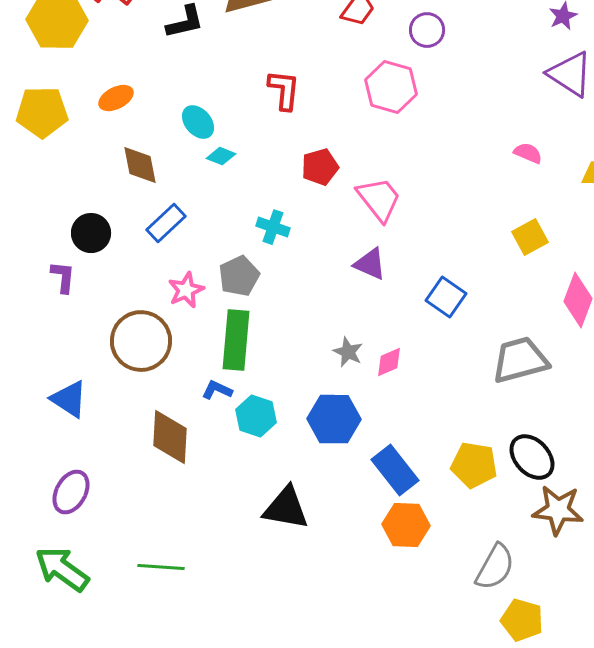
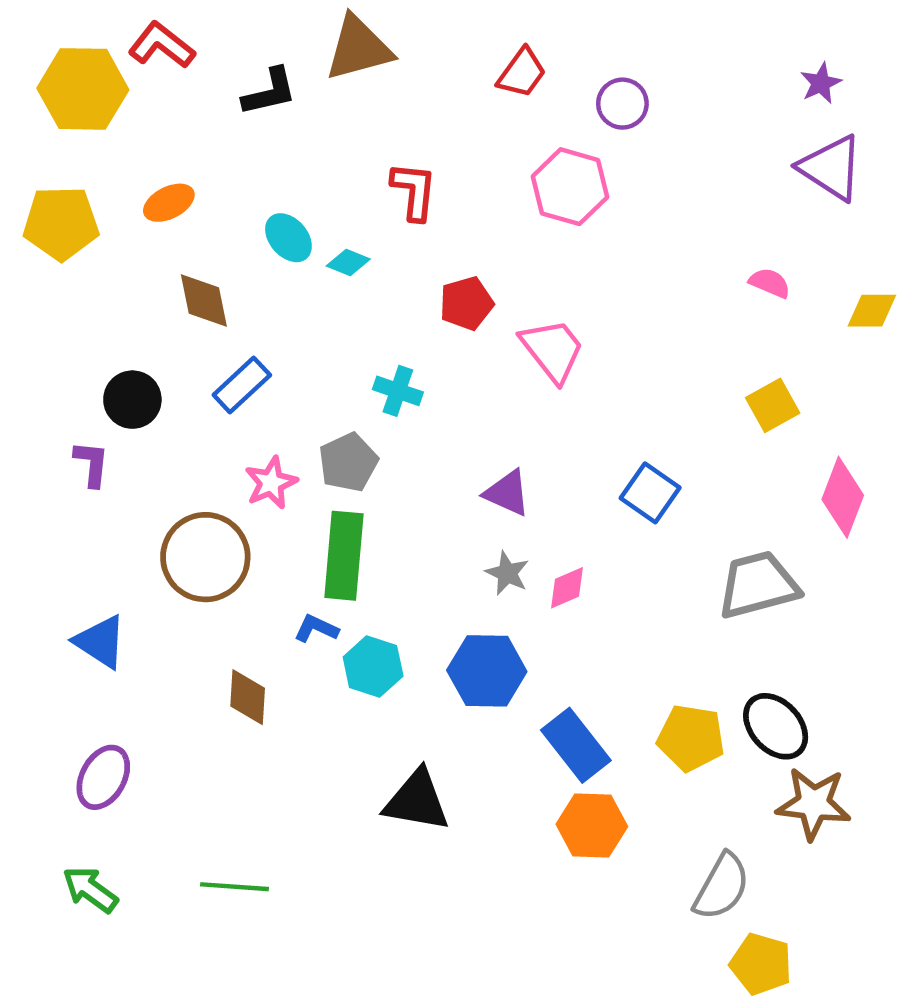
cyan diamond: (221, 156) -> (348, 263), moved
purple triangle: (370, 264) -> (507, 493), moved
brown diamond: (170, 437) -> (248, 697), size x0.7
green arrow: (62, 569) -> (90, 890), size x0.7

